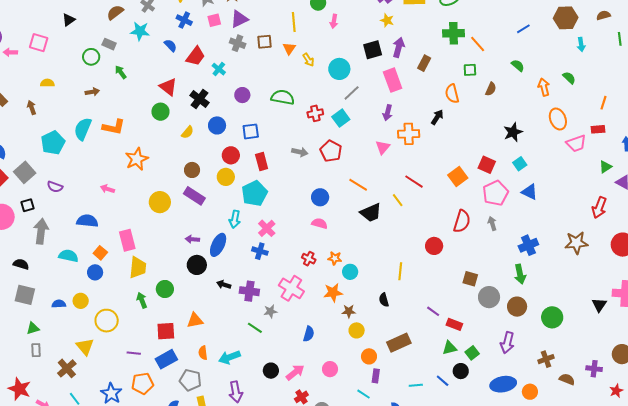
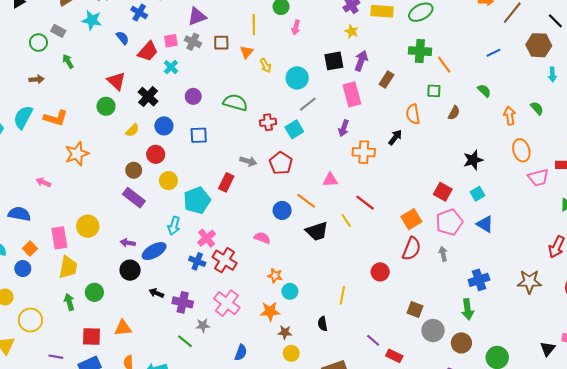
pink square: (214, 20) -> (171, 41), moved
pink triangle: (383, 147) -> (330, 180), moved, turned 42
red circle: (231, 155) -> (156, 154), moved
red rectangle: (262, 162) -> (226, 182), moved, turned 36
orange square: (458, 176) -> (411, 219), moved
blue circle: (320, 197) -> (282, 210), moved
yellow circle: (160, 202) -> (88, 226), moved
blue ellipse: (218, 245) -> (154, 251), turned 30
red cross: (309, 259) -> (225, 260), moved, size x1.6

